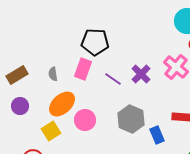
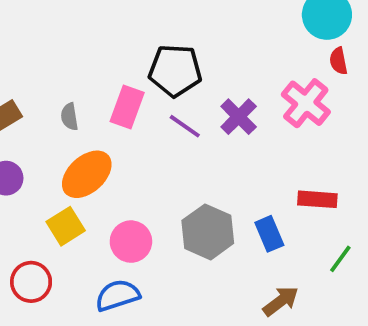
black pentagon: (95, 42) -> (175, 71), moved
gray hexagon: (131, 119) -> (208, 232), moved
pink circle: (85, 120) -> (131, 242), moved

